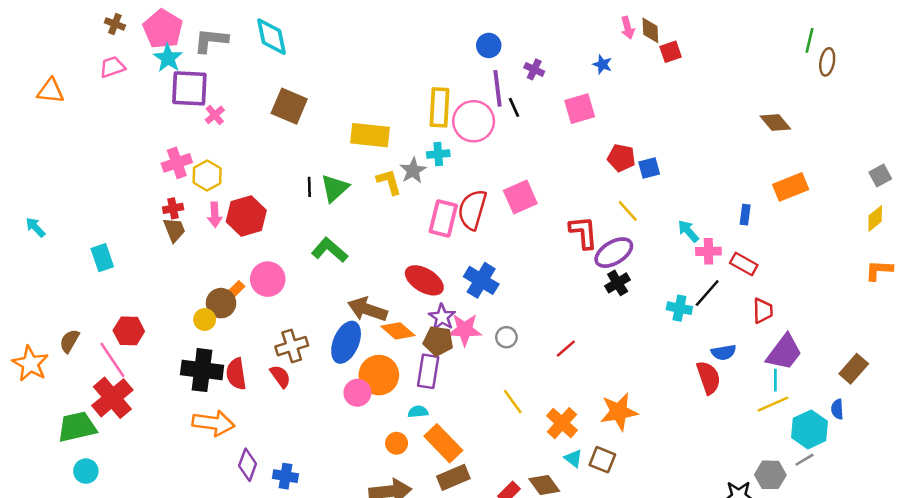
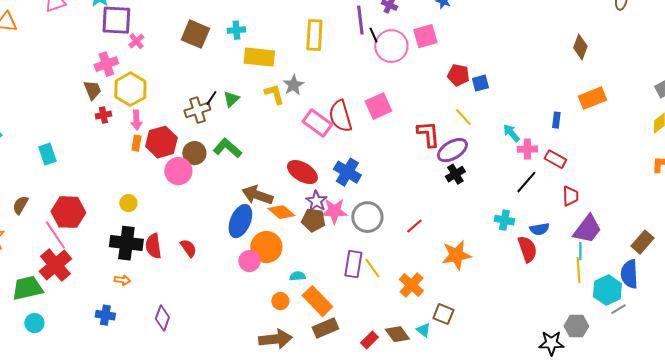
pink circle: (474, 121) -> (391, 46), moved
brown diamond: (775, 122) -> (580, 47), turned 60
cyan cross: (438, 154) -> (236, 30), moved
pink cross: (177, 163) -> (106, 64), moved
yellow hexagon: (207, 176) -> (130, 89), size x1.4
black line: (309, 187) -> (211, 98), turned 35
green triangle: (335, 188) -> (231, 99), size x0.7
red semicircle: (472, 210) -> (340, 116), turned -32
red hexagon: (246, 216) -> (161, 142), moved
pink rectangle: (443, 218) -> (317, 123), turned -68
brown trapezoid: (174, 230) -> (92, 90), moved
orange rectangle: (235, 290) -> (136, 143), moved, turned -35
brown circle: (221, 303) -> (194, 153), moved
cyan cross: (679, 308) -> (504, 220), moved
red hexagon: (129, 331) -> (68, 212), size x1.4
gray circle: (506, 337) -> (367, 217), size x1.8
brown semicircle: (69, 341) -> (20, 205), moved
brown cross: (292, 346) -> (197, 110), moved
purple rectangle: (428, 371) -> (353, 264), moved
yellow line: (773, 404) -> (578, 270), turned -70
blue semicircle: (837, 409) -> (629, 274), size x1.8
orange star: (619, 412) -> (456, 255), moved
orange arrow: (213, 423) -> (122, 280), moved, size x0.5
cyan triangle: (573, 458) -> (423, 330), moved
gray line: (804, 460) -> (618, 309), moved
blue cross: (285, 476) -> (105, 315), moved

